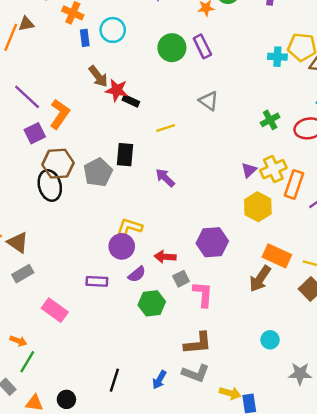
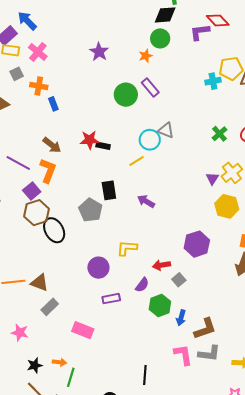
cyan circle: (113, 30) -> (150, 140), moved
brown arrow: (98, 76) -> (52, 145), moved
brown hexagon: (58, 164) -> (37, 213), moved
purple circle: (122, 246) -> (98, 268), moved
pink L-shape: (203, 294) -> (183, 355), moved
blue arrow: (159, 380) -> (181, 318), moved

